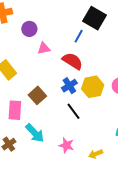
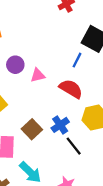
purple circle: (29, 29) -> (15, 65), moved
blue cross: (69, 86) -> (60, 125), moved

